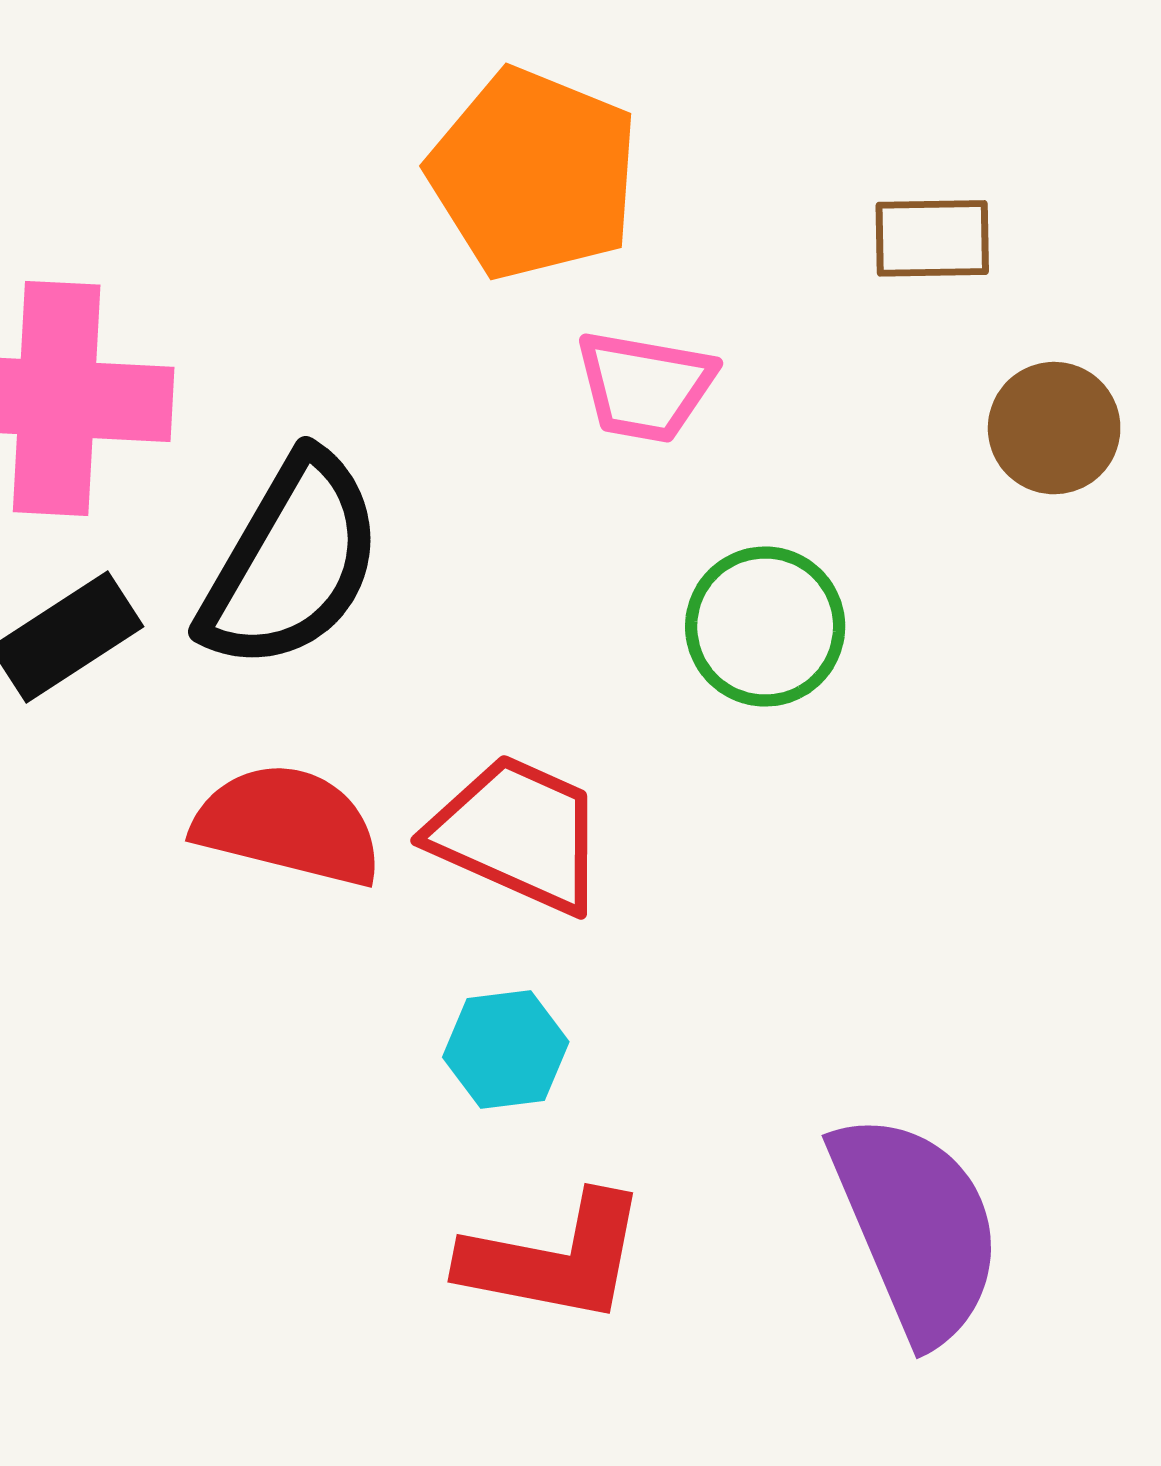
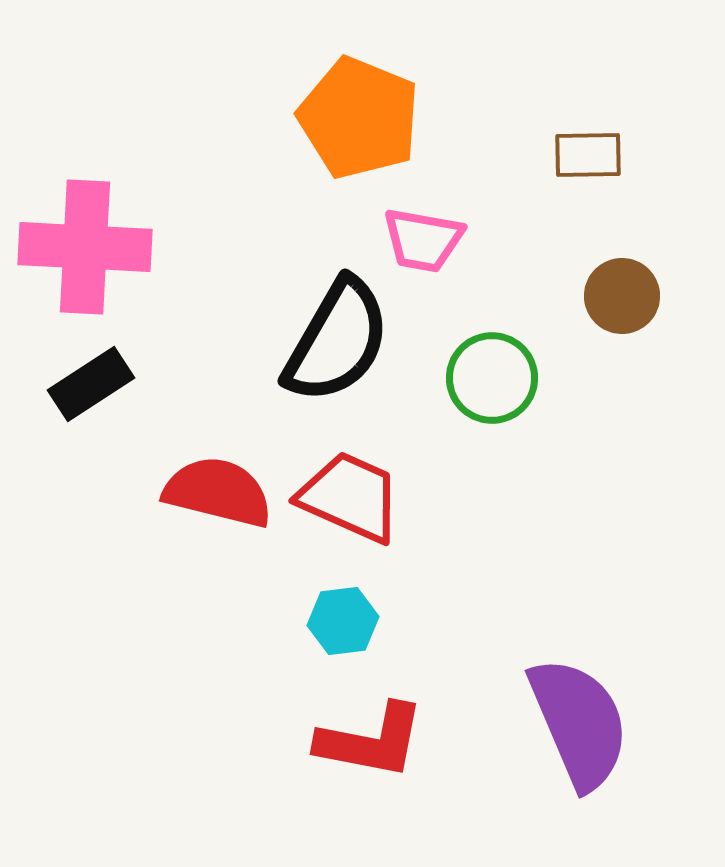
brown circle: (1054, 428) -> (622, 296), moved
black semicircle: (292, 562) -> (337, 341), moved

